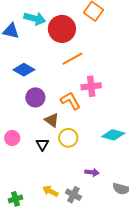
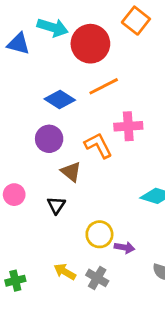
blue diamond: (24, 70) -> (60, 100), moved
yellow circle: (68, 138) -> (99, 234), moved

